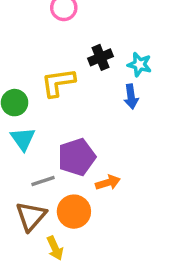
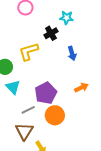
cyan star: (139, 64) -> (67, 18), moved
orange arrow: (108, 183) -> (81, 88), moved
orange circle: (74, 212) -> (55, 115), moved

